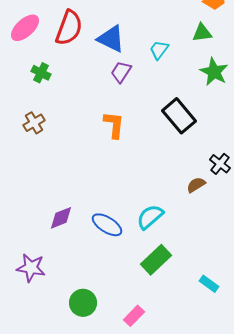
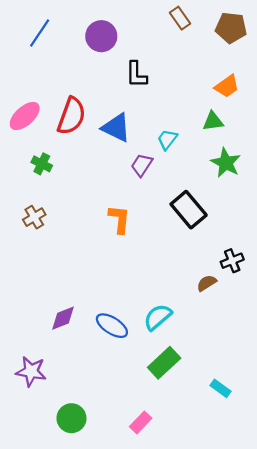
purple trapezoid: (121, 72) -> (142, 165), moved
black cross: (220, 164) -> (232, 261), turned 30
green circle: (83, 303) -> (71, 418), moved

